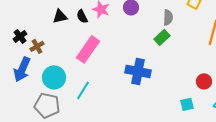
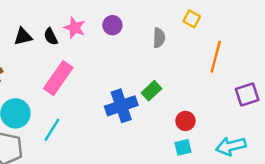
green rectangle: (162, 37) -> (151, 91), moved
blue cross: (138, 71) -> (121, 106), turned -30
red circle: (204, 81) -> (185, 121), moved

